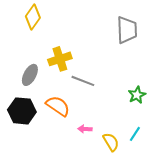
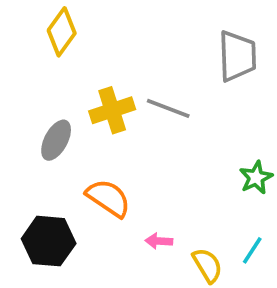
gray line: (83, 81) -> (168, 108), moved
black hexagon: (22, 111) -> (49, 241), moved

